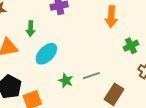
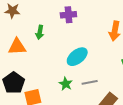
cyan ellipse: (46, 54) -> (77, 57), moved

